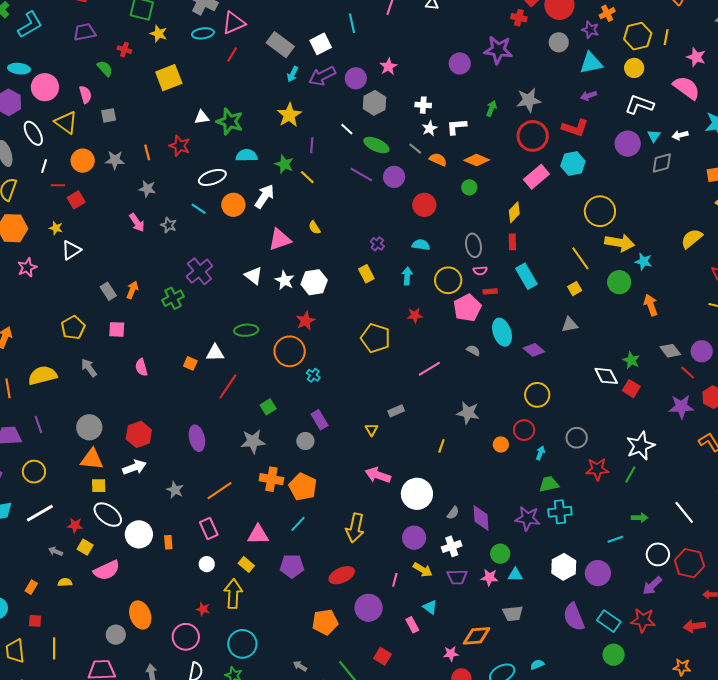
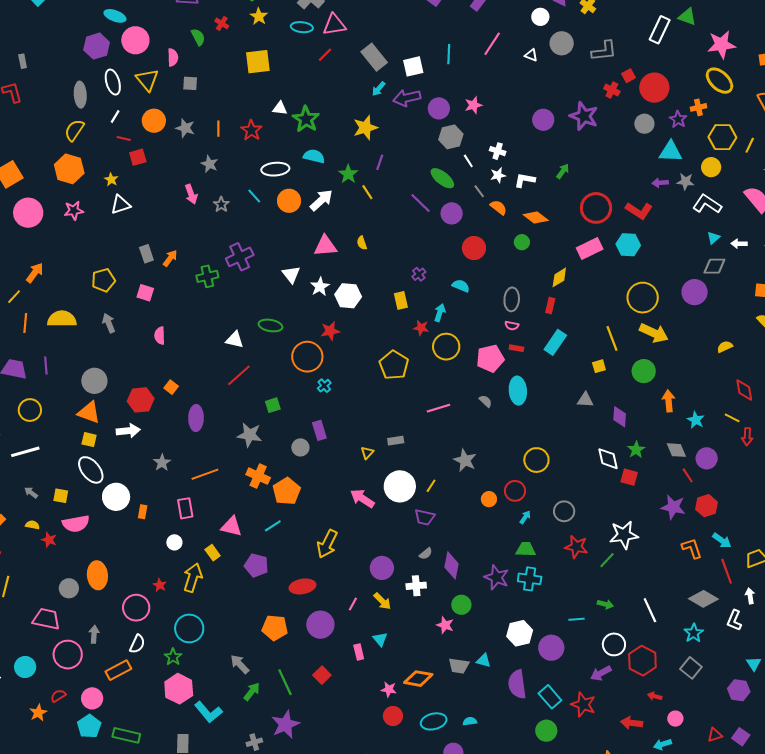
gray star: (529, 100) -> (685, 181), moved, size x0.7
white line: (347, 129) -> (468, 161), moved
purple circle: (628, 144) -> (695, 292), moved
yellow semicircle: (692, 239) -> (725, 347), size x0.7
cyan star: (643, 262) -> (696, 420), moved
cyan rectangle: (526, 276) -> (555, 342), turned 50
yellow circle: (448, 280) -> (446, 347), moved
red star: (415, 315) -> (421, 328), moved
purple diamond: (534, 350) -> (620, 417), moved, turned 40
orange square: (190, 363) -> (171, 387), moved
red square: (631, 389) -> (629, 477), turned -30
white circle: (417, 494) -> (400, 486), moved
red star: (75, 525) -> (49, 540), moved
yellow square: (85, 547) -> (61, 496), turned -35
cyan triangle: (515, 575) -> (483, 660), moved
purple trapezoid: (457, 577) -> (425, 517), moved
gray arrow: (300, 666) -> (240, 664), size x1.5

